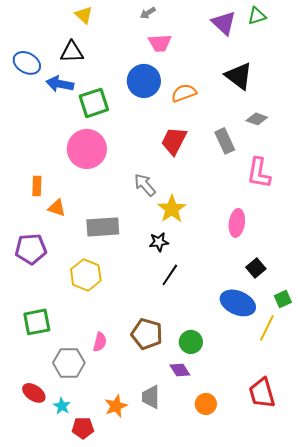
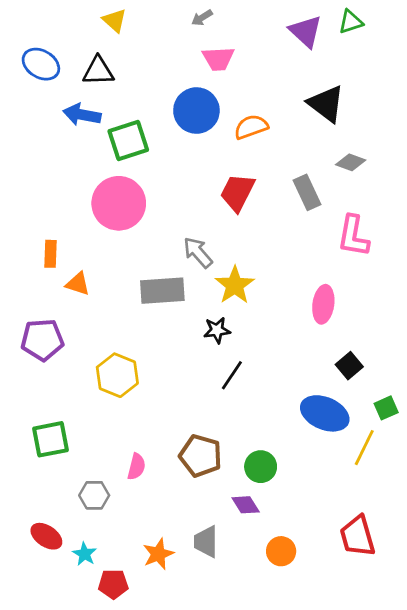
blue ellipse: (27, 63) -> (41, 64), moved
gray rectangle: (103, 227) -> (162, 291), moved
gray hexagon: (69, 363) -> (94, 495), size x0.7

